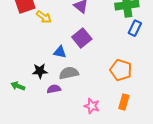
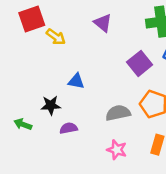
purple square: (82, 38) -> (140, 63), moved
gray semicircle: (69, 73) -> (118, 113), moved

